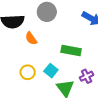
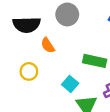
yellow circle: (28, 72) -> (29, 71), moved

